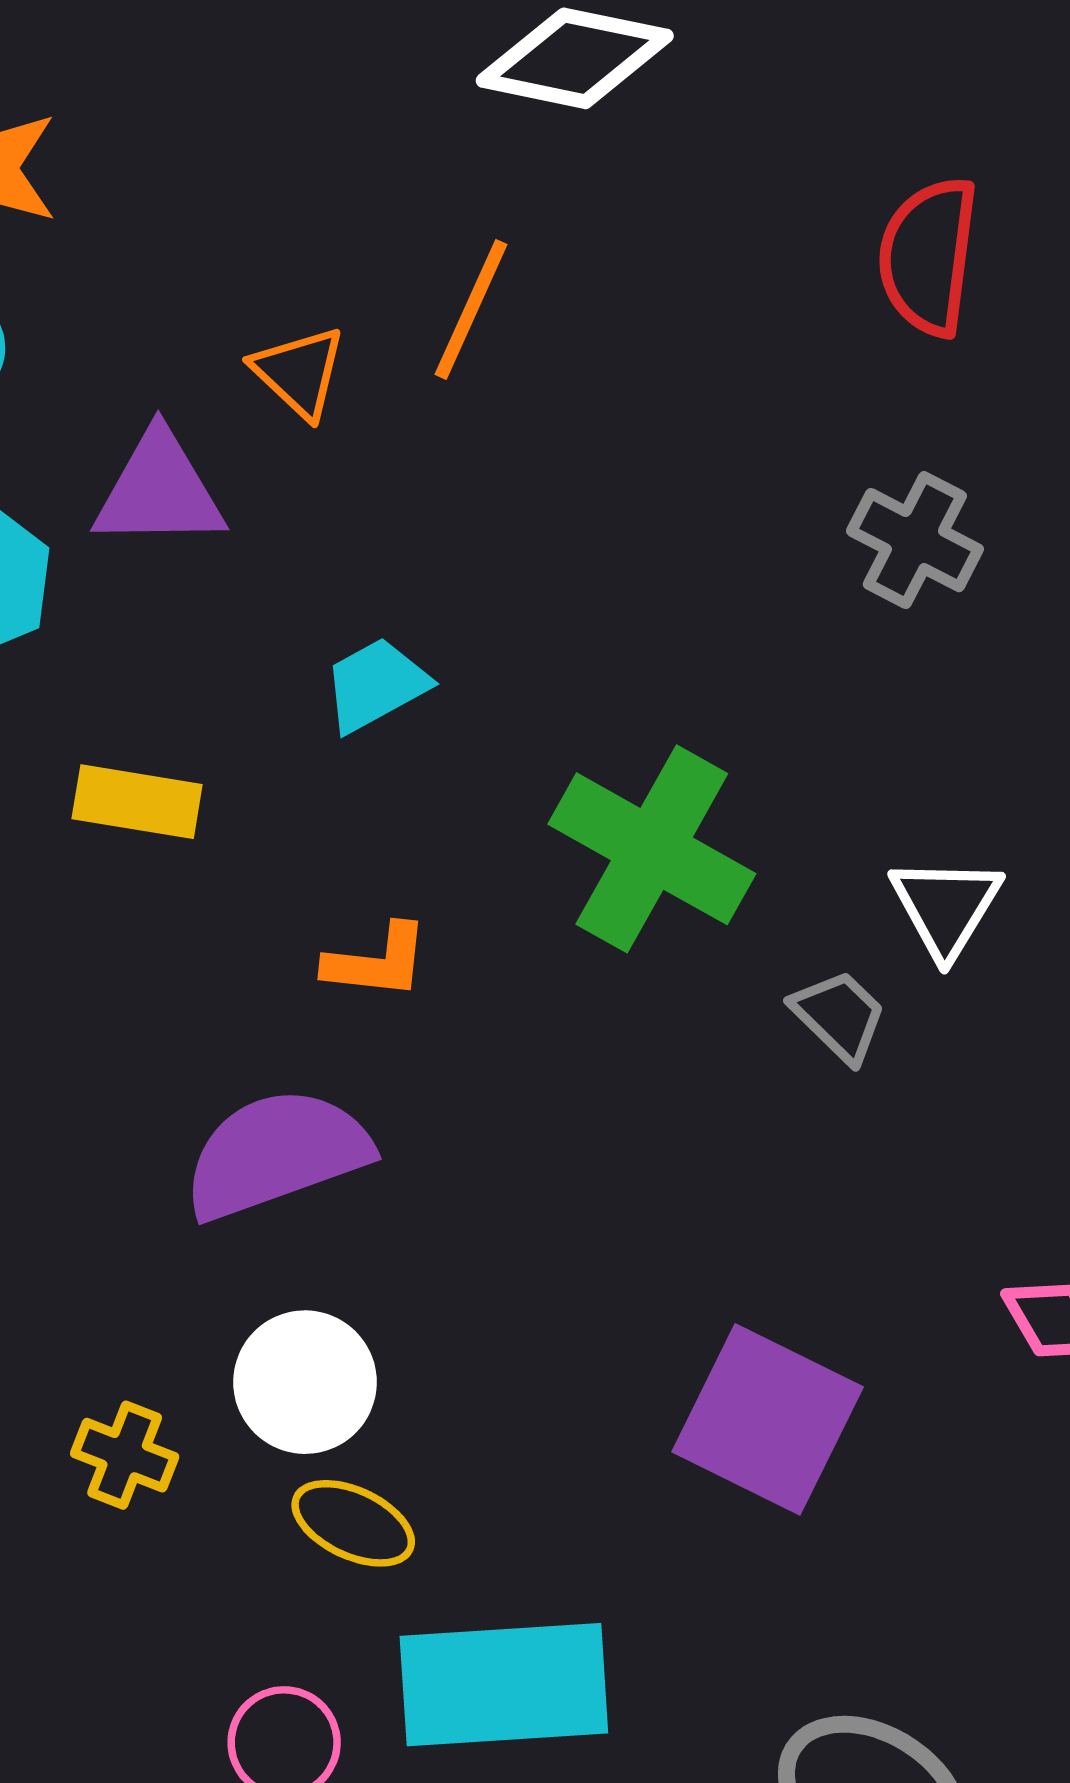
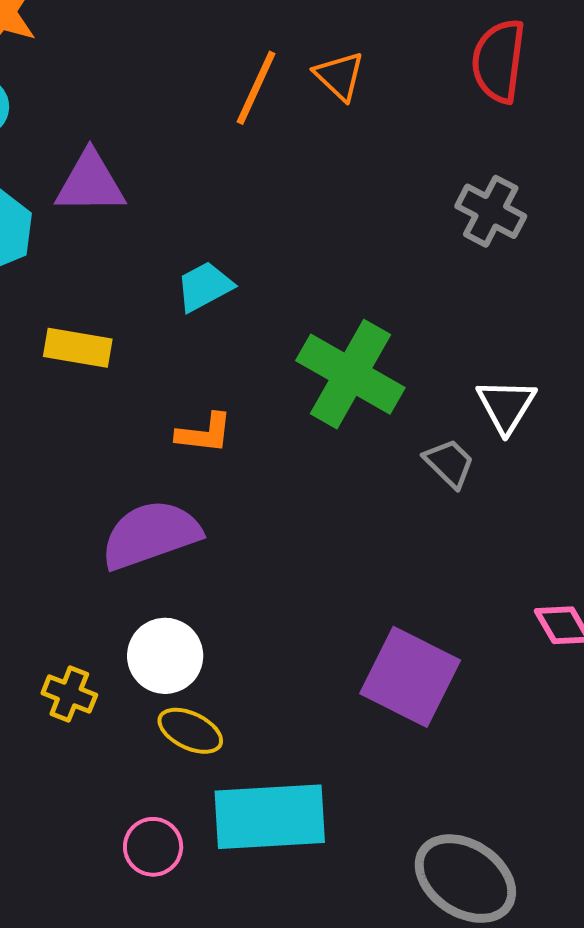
orange triangle: (299, 372) -> (339, 76), moved

